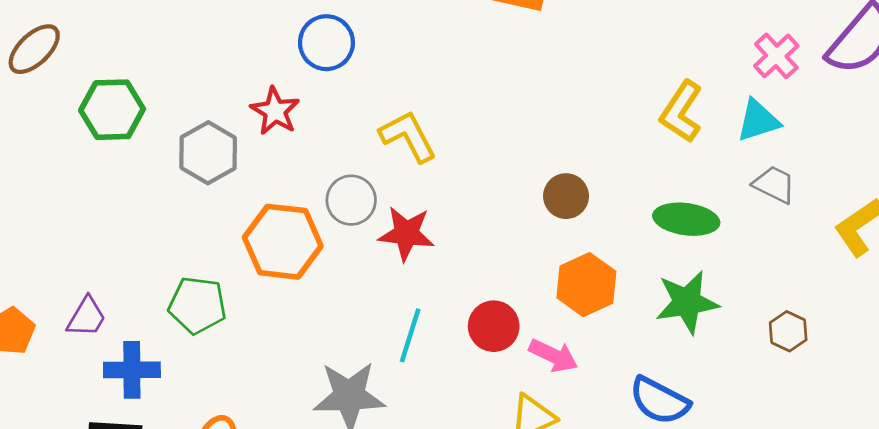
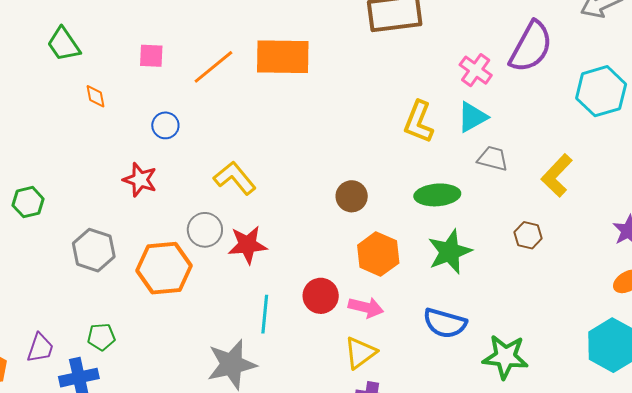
blue circle: (326, 43) -> (165, 125), size x0.7
green hexagon: (112, 110) -> (28, 202), size x0.7
gray hexagon: (208, 153) -> (94, 250), moved
green pentagon: (197, 305) -> (101, 337), moved, size x0.7
brown hexagon: (788, 331) -> (528, 235), moved

